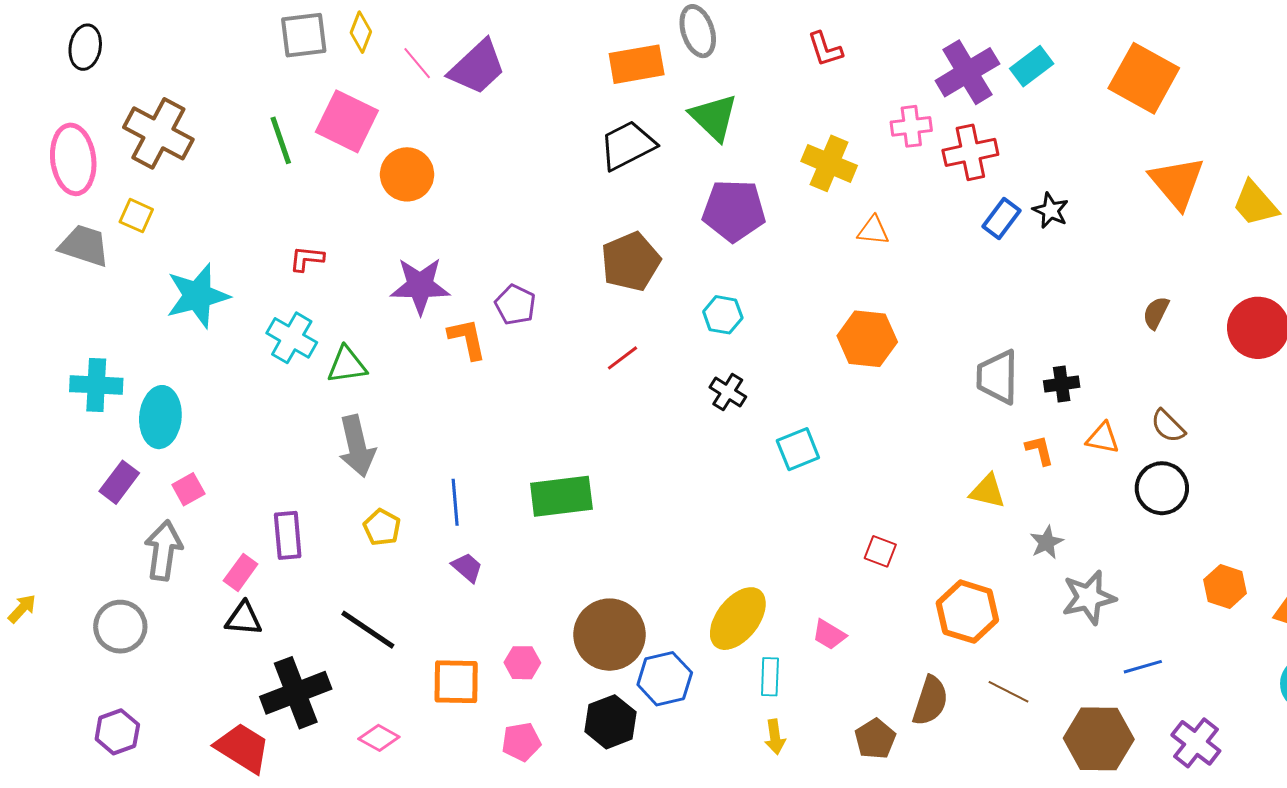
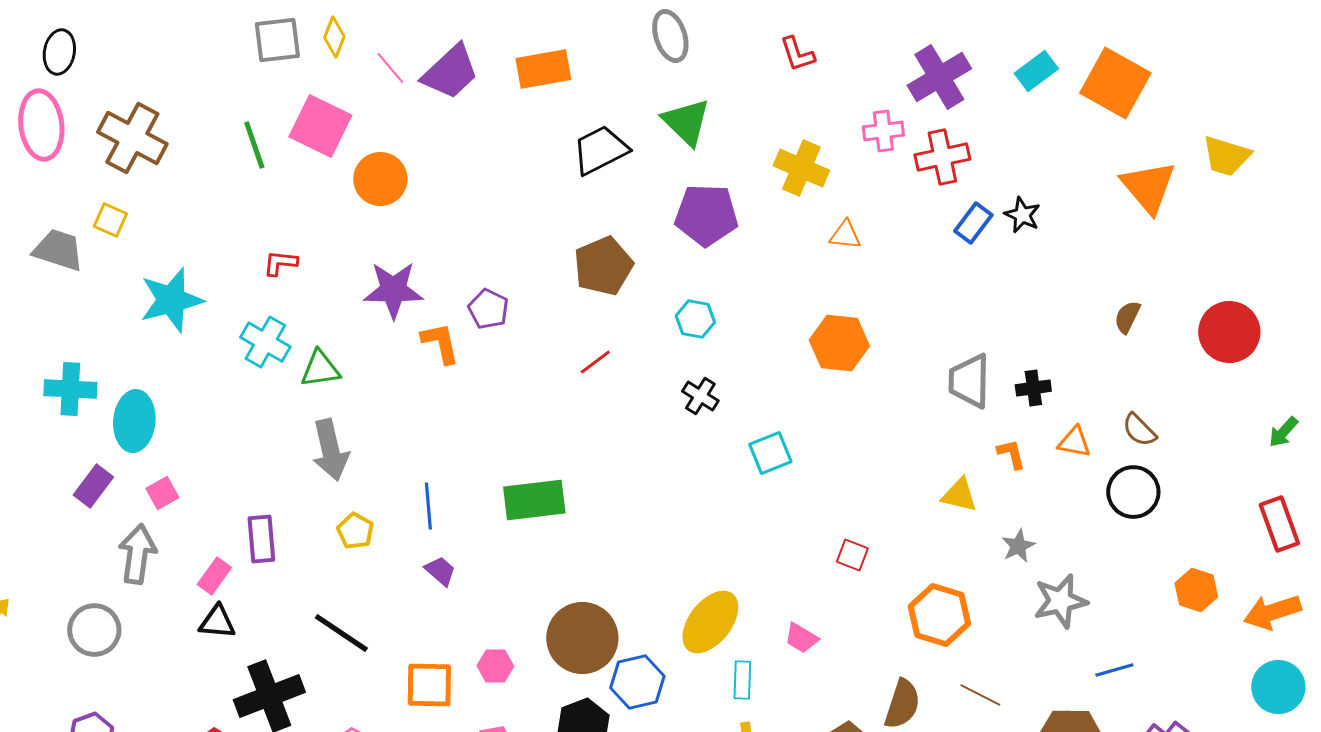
orange rectangle: (637, 64) -> (543, 69), moved
cyan rectangle: (1032, 66) -> (1036, 71), moved
pink ellipse: (73, 159) -> (41, 125), moved
yellow trapezoid: (1255, 204) -> (1226, 156), moved, turned -32

